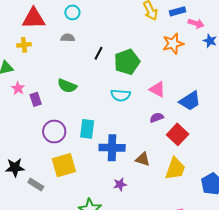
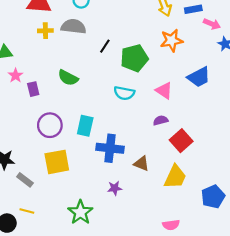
gray semicircle: (68, 38) -> (73, 27), size x1.6
orange star: (173, 44) -> (172, 40), moved
yellow cross: (24, 45) -> (45, 31), moved
blue trapezoid: (190, 101) -> (199, 77), moved

